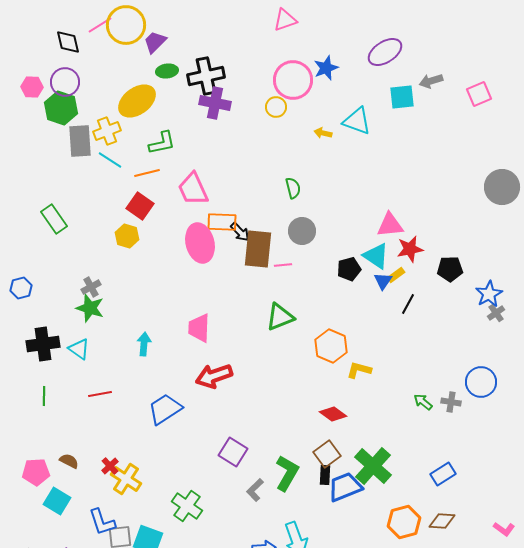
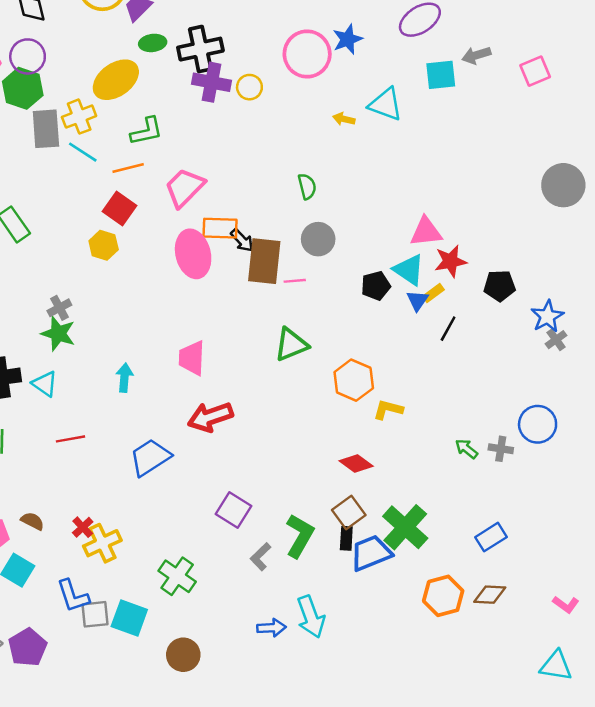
yellow circle: (276, 107) -> (249, 87), moved
pink trapezoid: (193, 189) -> (184, 188), turned 69
yellow cross: (126, 479) -> (102, 543), turned 32

